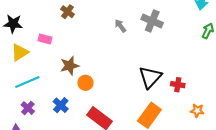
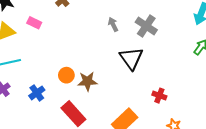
brown star: (70, 66) -> (87, 81), moved
black triangle: (150, 77) -> (131, 58), moved, turned -30

